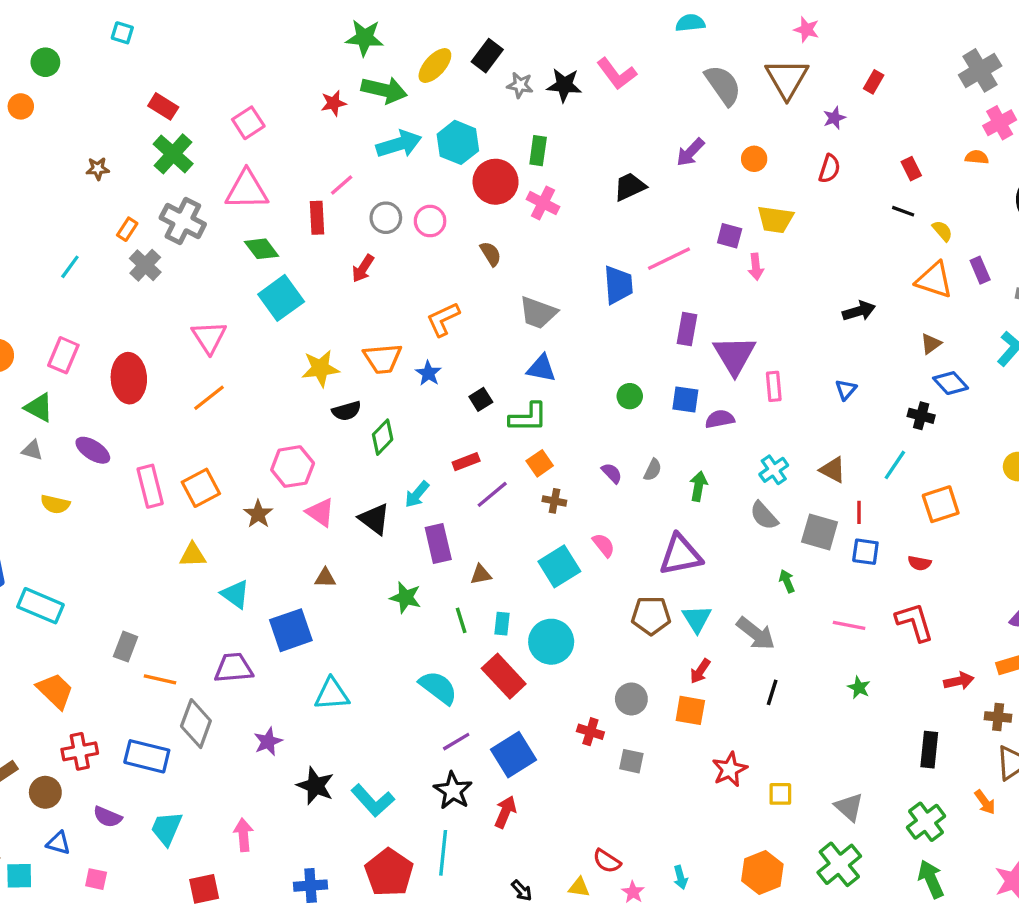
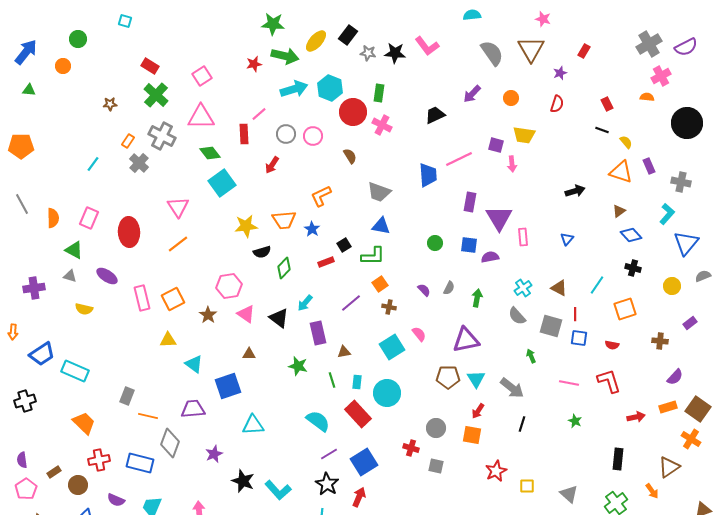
black cross: (921, 416) -> (633, 268), moved
red rectangle: (466, 462) -> (326, 262), moved
brown cross: (998, 717) -> (660, 341), moved

